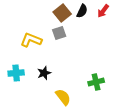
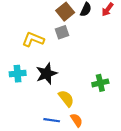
black star: (44, 73) -> (47, 74), size x1.5

